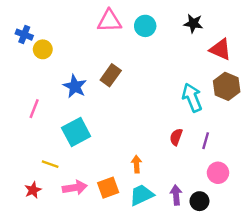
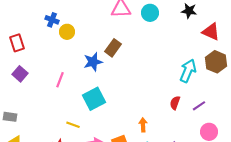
brown rectangle: (111, 75) -> (113, 48), moved
blue star: (75, 86) -> (93, 62), turned 30
cyan arrow: (192, 97) -> (188, 71), turned 45
purple line: (206, 141) -> (199, 106), turned 40

